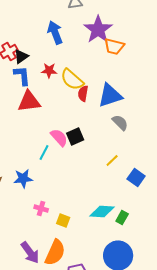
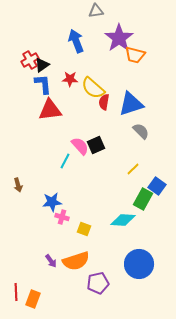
blue star: (23, 178) -> (52, 202), moved
green rectangle: (122, 218) -> (143, 199), moved, size x1.5
purple arrow: (30, 252) -> (51, 261), size x0.6
orange semicircle: (55, 252) -> (76, 261), turned 48

